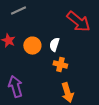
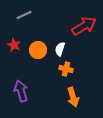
red arrow: (78, 22) -> (84, 26), turned -70

